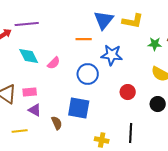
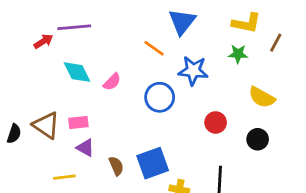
yellow L-shape: (133, 21) -> (246, 23), moved
orange line: (84, 39) -> (154, 48), turned 35
green star: (155, 44) -> (238, 54), moved
blue square: (79, 108) -> (153, 163), moved, turned -30

